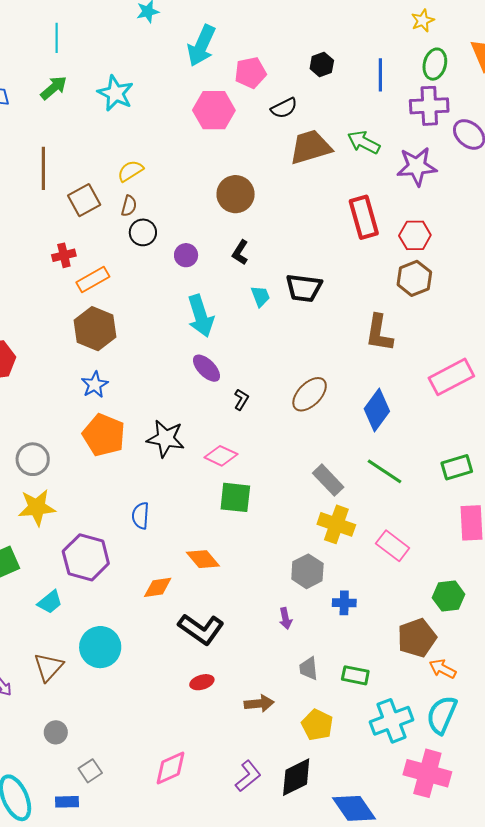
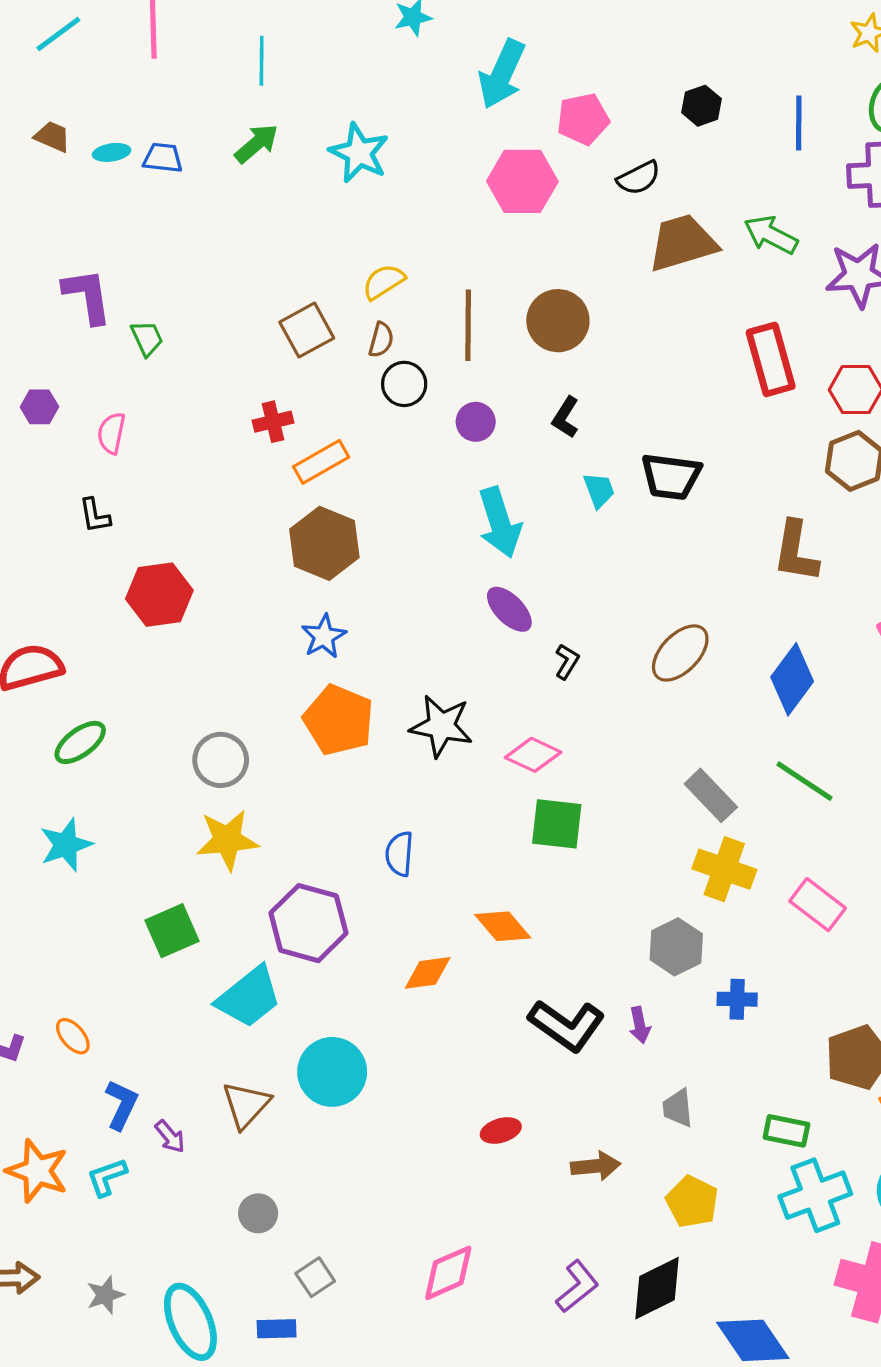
brown line: (43, 168) -> (468, 325), moved
cyan trapezoid: (50, 602) -> (249, 997), size x1.6
black L-shape: (201, 629) -> (567, 1025), moved
green rectangle: (355, 675) -> (786, 1131), moved

